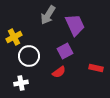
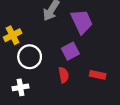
red rectangle: (96, 68) -> (98, 75), moved
red semicircle: (59, 72) -> (64, 75), turned -64

